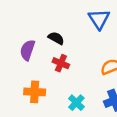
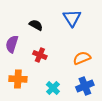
black semicircle: (56, 38) -> (36, 25), moved

